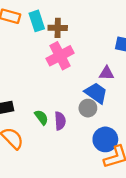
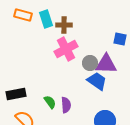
purple triangle: (106, 73) -> (106, 64), size x1.6
gray circle: (88, 108) -> (90, 63), moved

